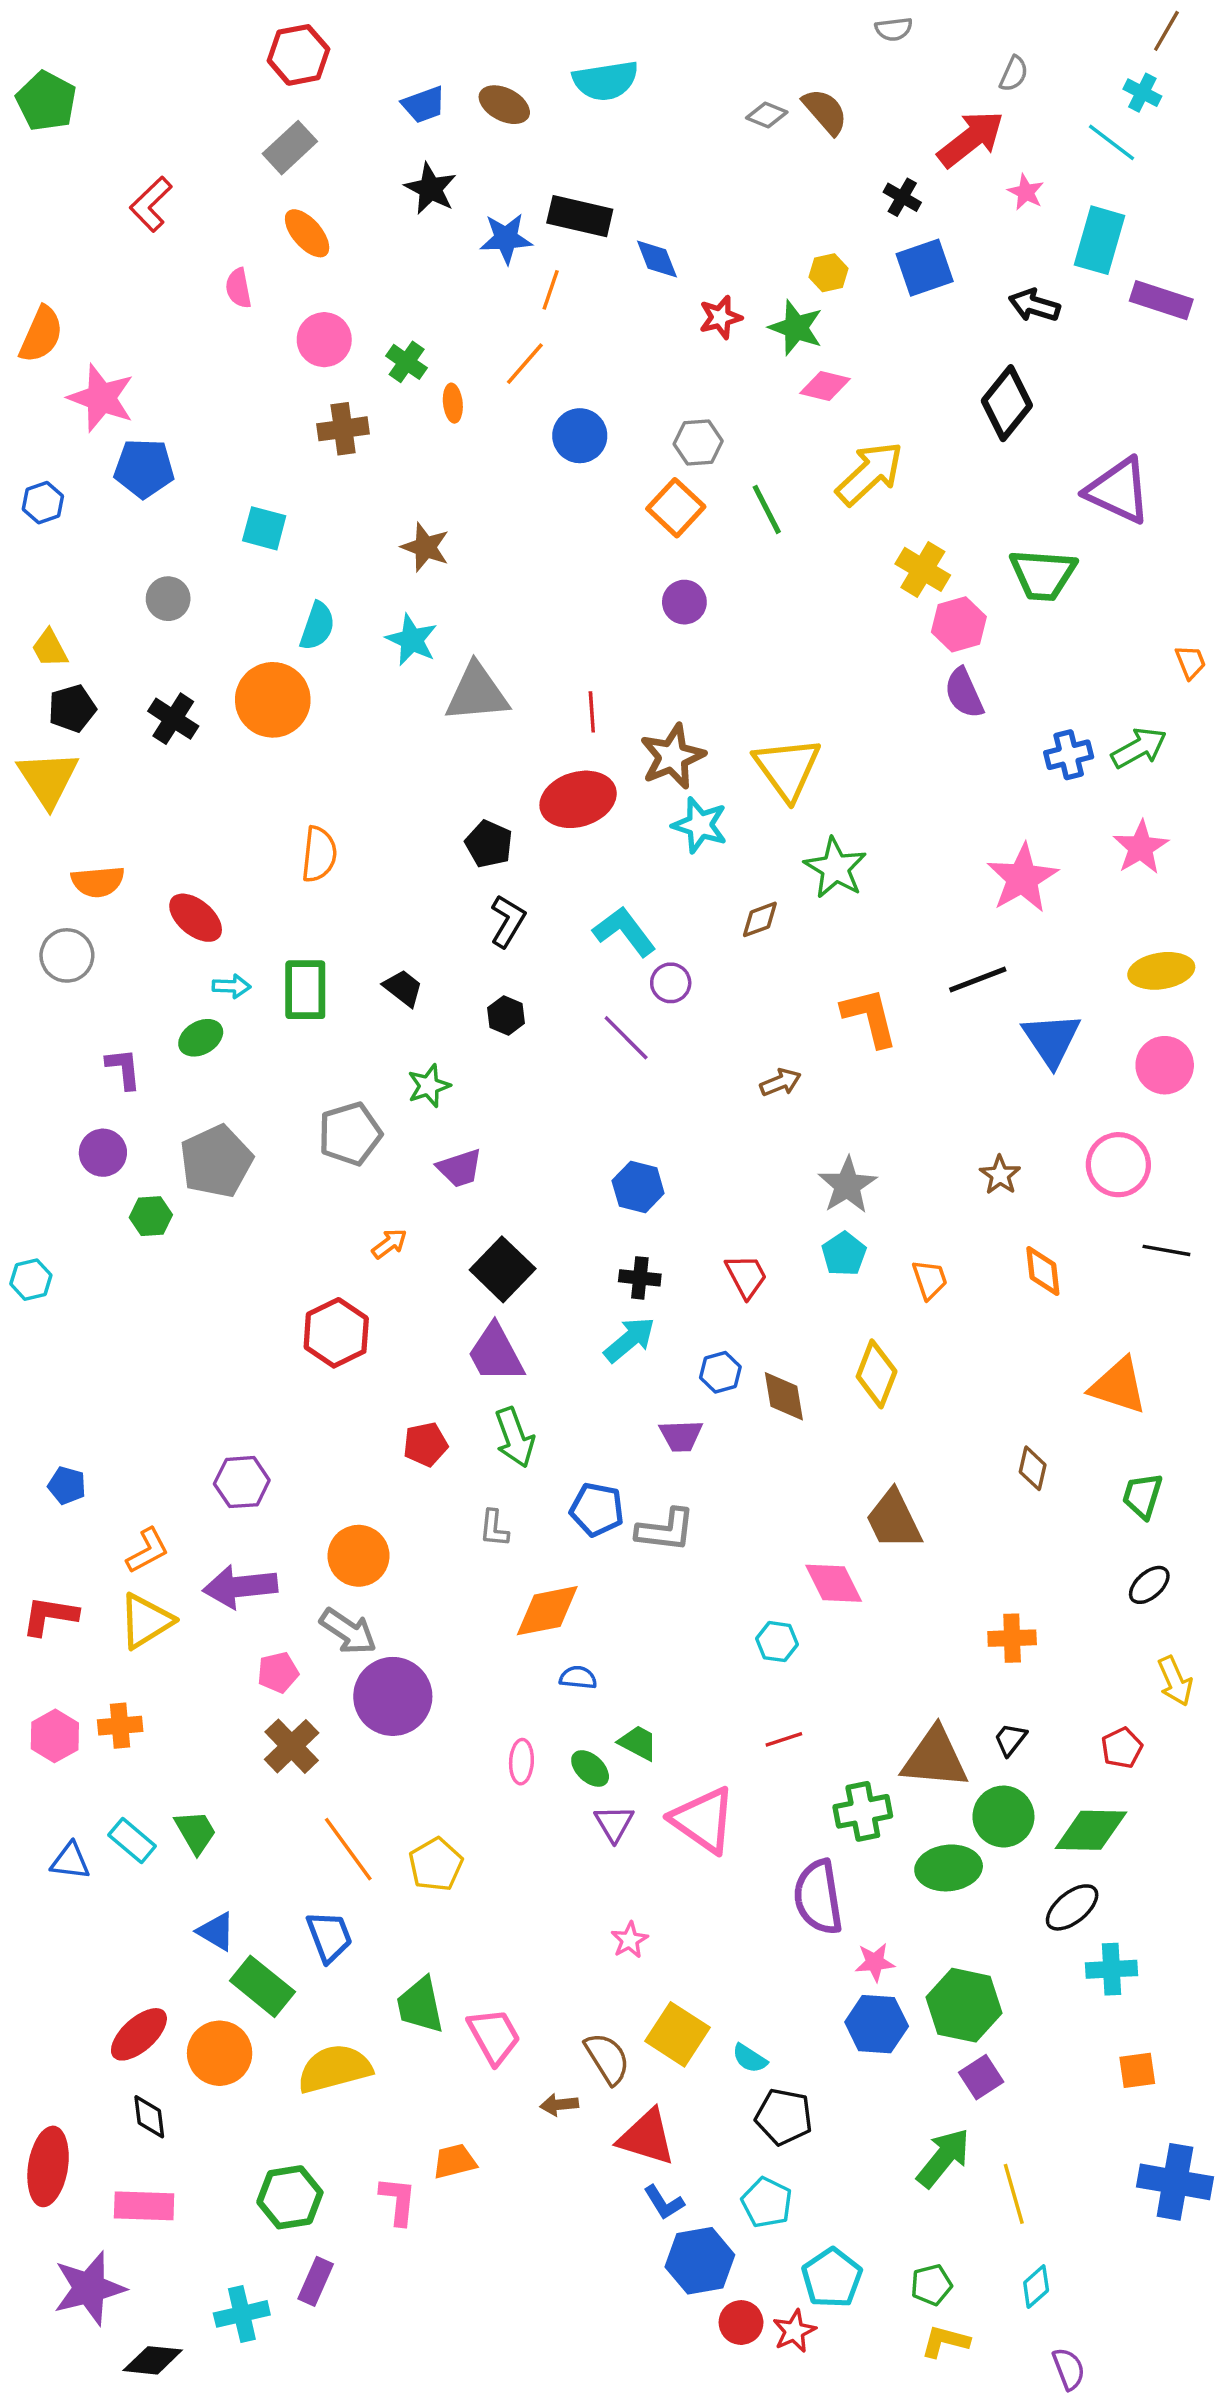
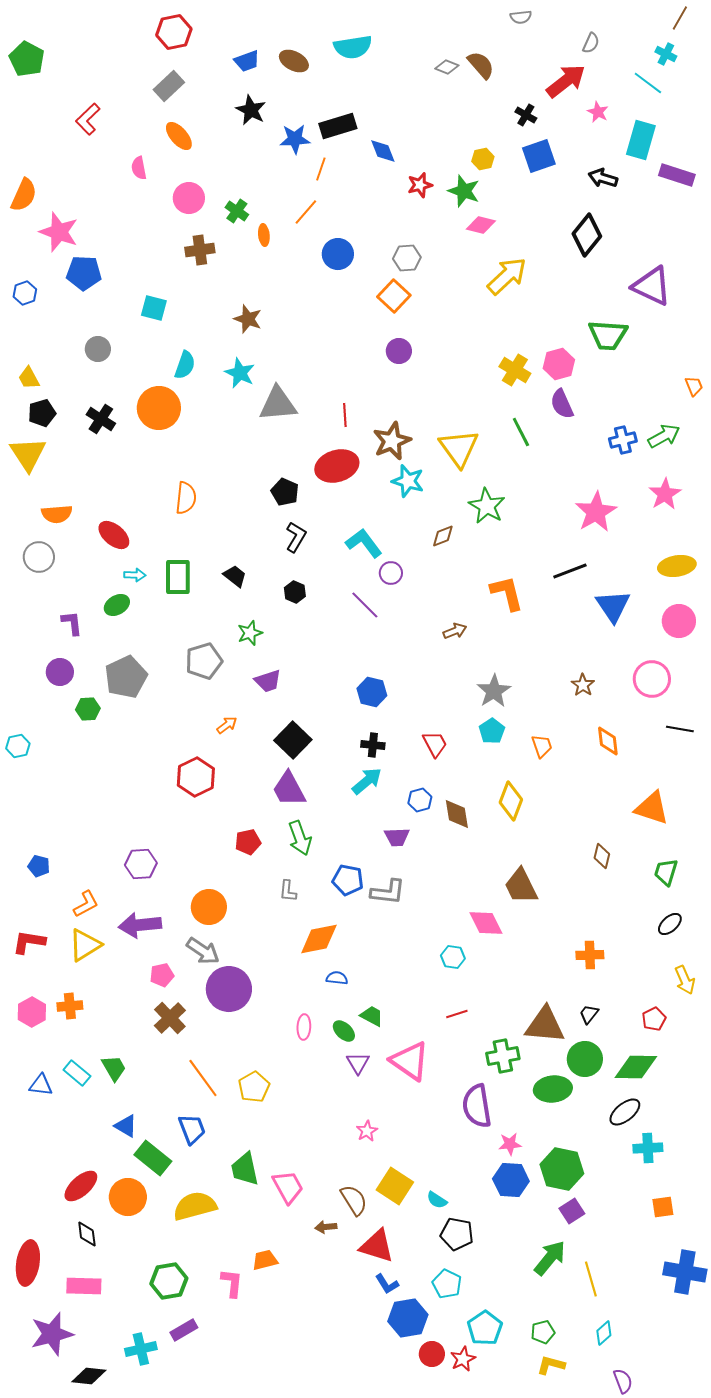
black rectangle: (580, 216) -> (338, 126), turned -30
green line: (767, 509) -> (521, 432), moved
yellow cross: (923, 569) -> (515, 370), moved
purple rectangle: (316, 2281) -> (184, 1330), turned 36

